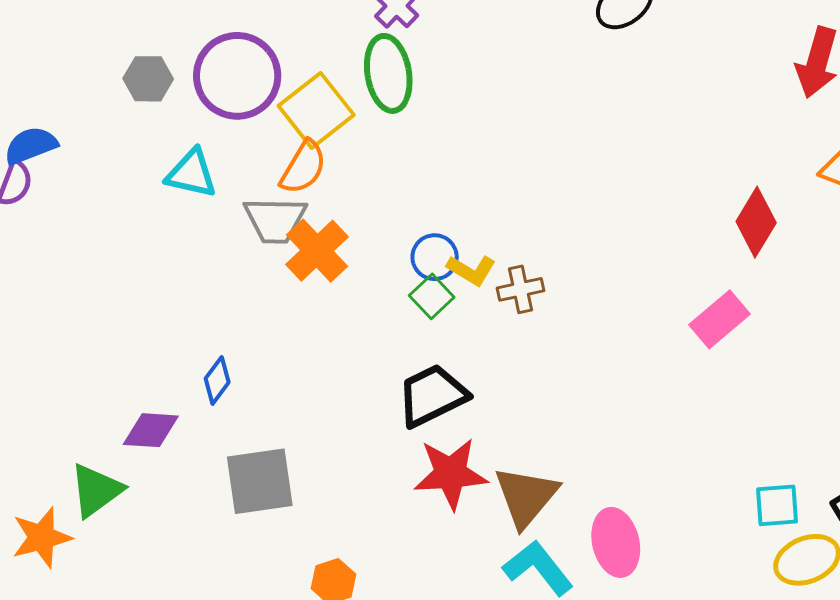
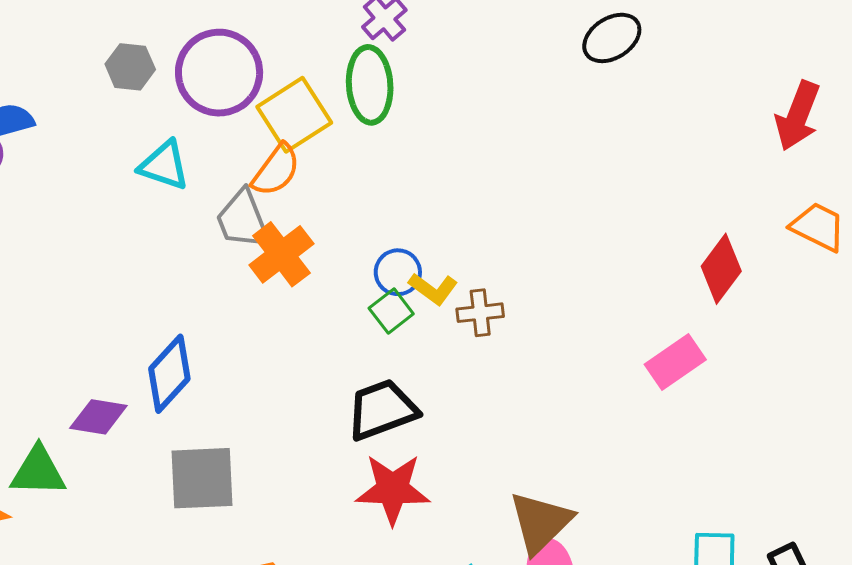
gray trapezoid: (275, 220) -> (243, 220), turned 62
blue diamond: (217, 380) -> (169, 374), size x1.6
green triangle: (96, 490) -> (38, 471), turned 32
brown triangle: (526, 496) -> (540, 522), moved

